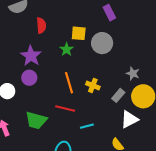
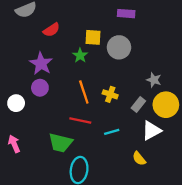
purple rectangle: (109, 13) -> (126, 14), turned -56
red semicircle: (41, 25) -> (51, 30), turned 63
green trapezoid: (36, 120) -> (60, 143), moved
cyan line: (87, 126) -> (112, 132), moved

